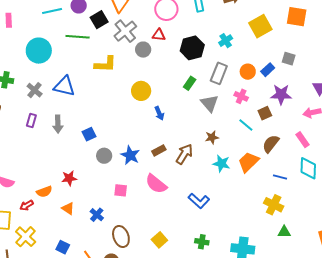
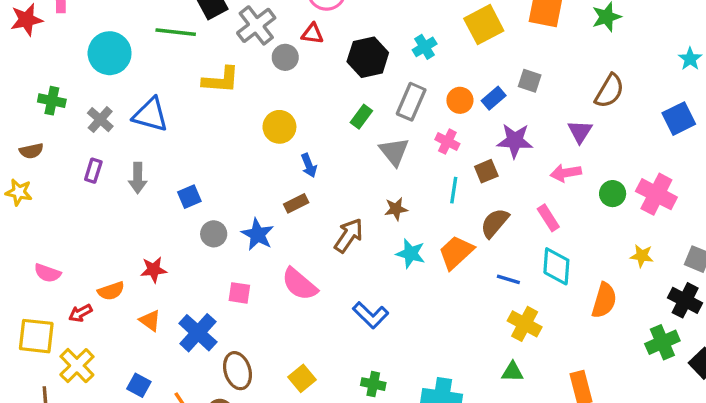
cyan line: (246, 125) -> (454, 190), turned 56
brown rectangle: (159, 150) -> (296, 203), moved
yellow cross: (274, 205) -> (525, 324), moved
blue cross: (97, 215) -> (198, 333), size x1.6

